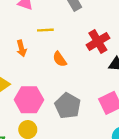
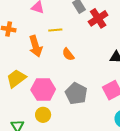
red cross: (98, 41) -> (98, 18), moved
orange arrow: (22, 48) -> (36, 46), size x1.5

